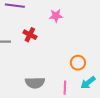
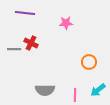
red cross: (30, 35) -> (31, 43), moved
orange circle: (78, 63) -> (89, 62), moved

